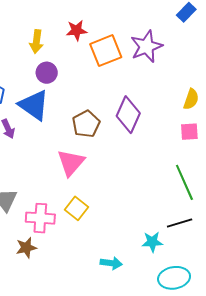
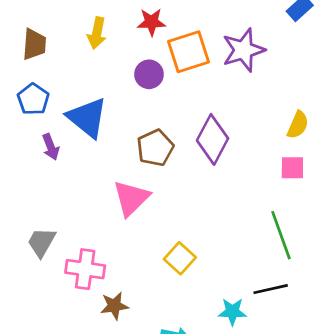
purple circle: (47, 73) -> (149, 74), moved
yellow square: (77, 208) -> (180, 258), moved
brown star: (26, 248) -> (114, 306), moved

